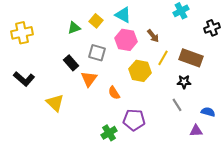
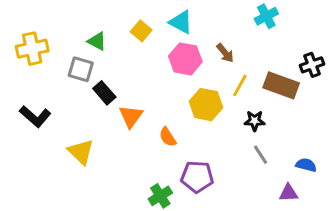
green triangle: (74, 28) -> (97, 41), moved, turned 48
black cross: (212, 28) -> (312, 65), moved
gray square: (97, 53) -> (81, 69), moved
black star: (184, 82) -> (255, 121), moved

